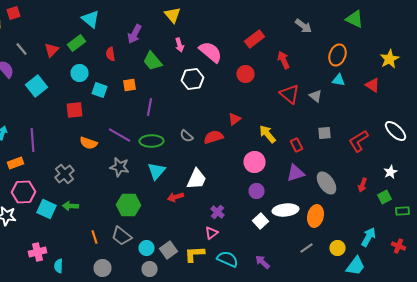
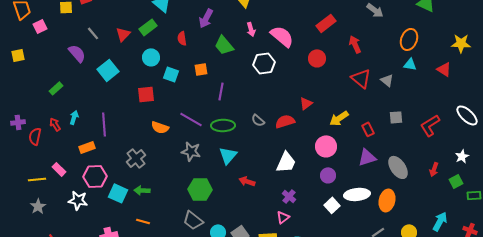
yellow star: (390, 59) -> (461, 43), turned 30
yellow arrow: (268, 134) -> (339, 118), turned -84
white trapezoid: (196, 179) -> (286, 162), moved
red arrow: (176, 197) -> (247, 181), turned 35
orange line: (94, 237) -> (143, 221), moved, turned -56

